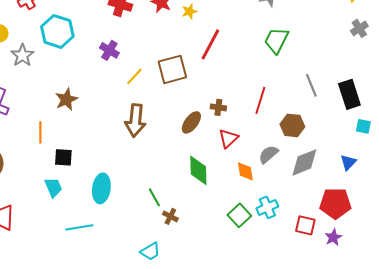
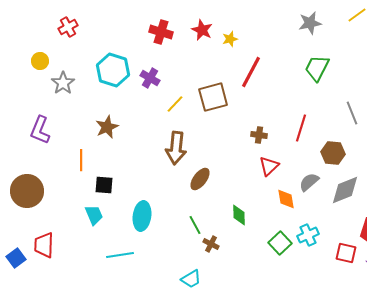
cyan hexagon: (57, 31) -> (113, 70), moved
brown ellipse: (191, 122) -> (200, 179), moved
green diamond: (198, 170) -> (239, 215), moved, size x0.7

